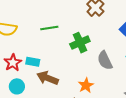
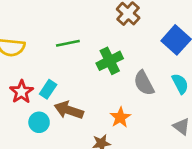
cyan rectangle: (33, 62) -> (48, 89), turned -64
cyan circle: (17, 86) -> (39, 122), moved

